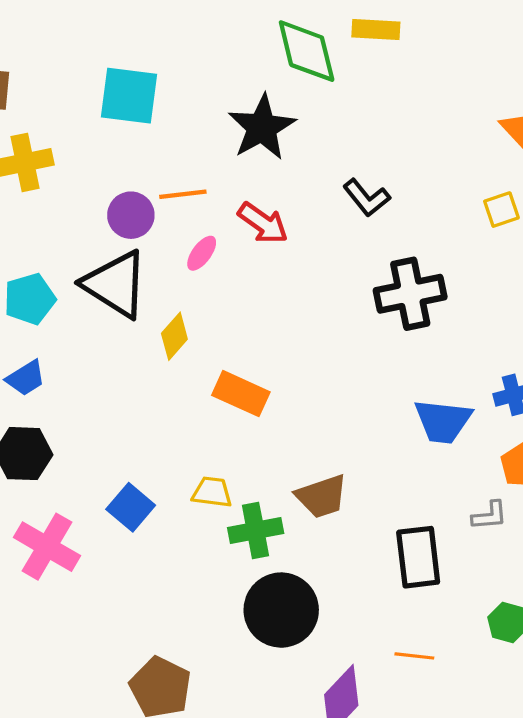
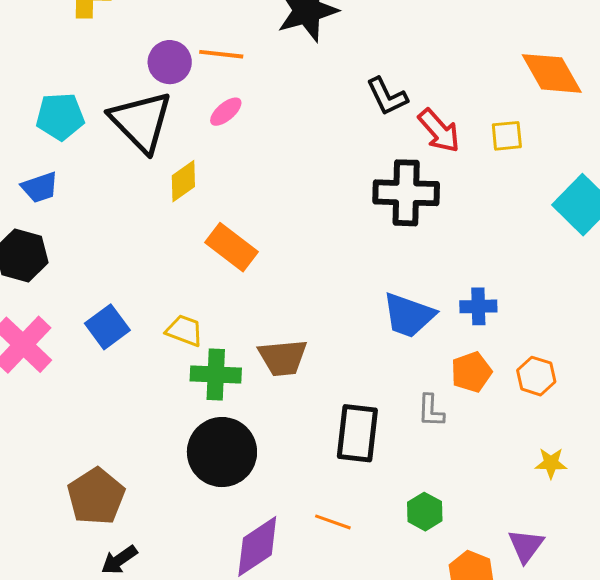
red arrow: (263, 223) -> (439, 131), moved
gray L-shape: (489, 516) -> (431, 411), turned 84

